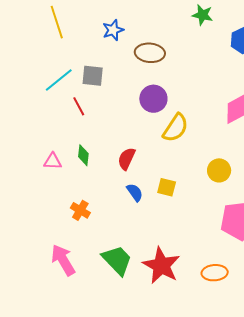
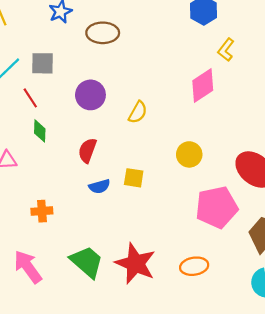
purple circle: (153, 99) -> (90, 95), moved
yellow semicircle: (176, 128) -> (138, 112), size x0.7
green diamond: (83, 155) -> (40, 131), moved
blue semicircle: (135, 192) -> (99, 186), turned 114
orange cross: (80, 210) -> (42, 211), turned -30

